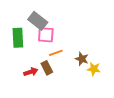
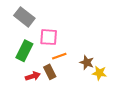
gray rectangle: (38, 21) -> (24, 17), moved
green rectangle: (18, 38) -> (24, 51), moved, turned 30

